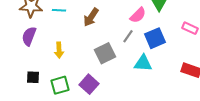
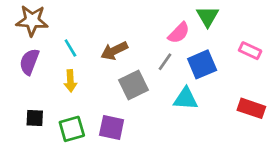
cyan line: (59, 10) -> (70, 48), moved, turned 56
brown arrow: (91, 17) -> (114, 51), moved, turned 30
purple square: (89, 84) -> (112, 128), turned -30

